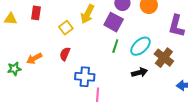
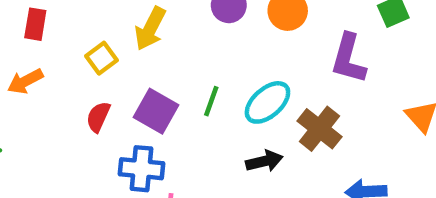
purple square: (114, 22) -> (156, 111), moved
orange arrow: (34, 58) -> (25, 81), moved

